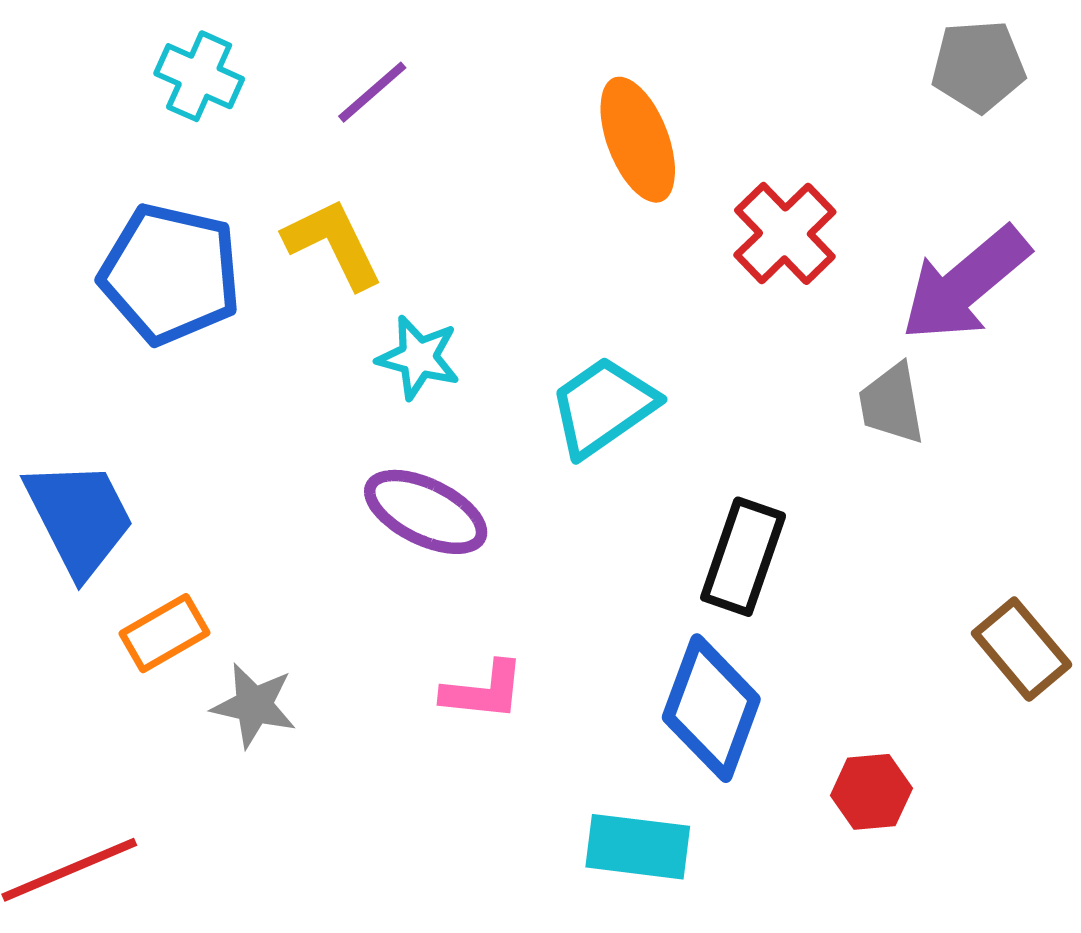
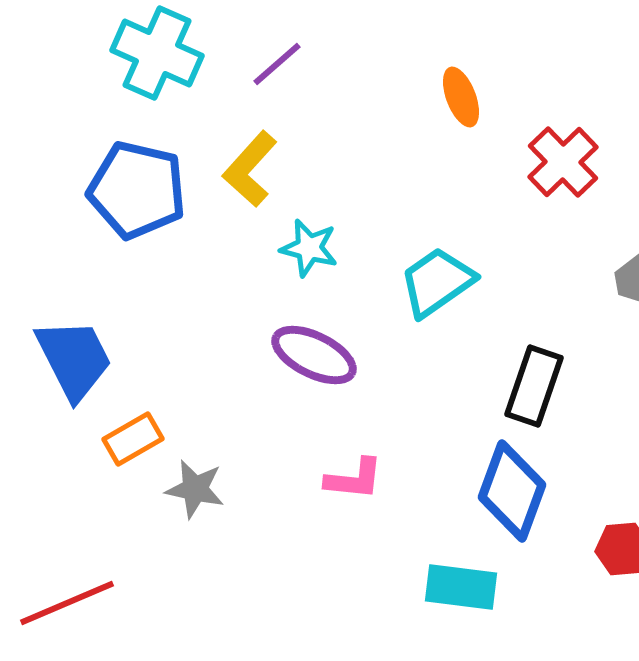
cyan cross: (199, 76) -> (157, 53), size x1.5
orange ellipse: (638, 140) -> (461, 97), size x0.7
yellow L-shape: (333, 244) -> (250, 169), turned -112

